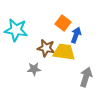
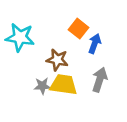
yellow trapezoid: (64, 52) -> (64, 85), moved
gray arrow: (86, 77) -> (100, 80), moved

